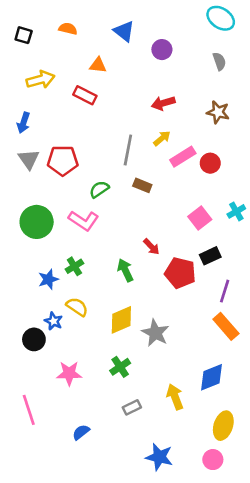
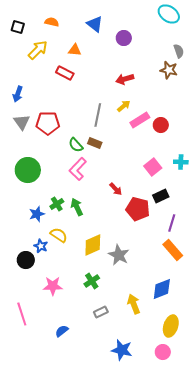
gray semicircle: (219, 61) -> (179, 51), moved
yellow arrow: (40, 80) -> (38, 50), moved, turned -30
brown star: (218, 112) -> (169, 70), moved
brown rectangle: (142, 185) -> (95, 143), moved
green semicircle: (99, 189) -> (76, 145), turned -98
cyan cross: (236, 211) -> (181, 162), turned 32
pink L-shape: (84, 221) -> (78, 169), moved, turned 100
green arrow: (125, 270) -> (77, 207), moved

